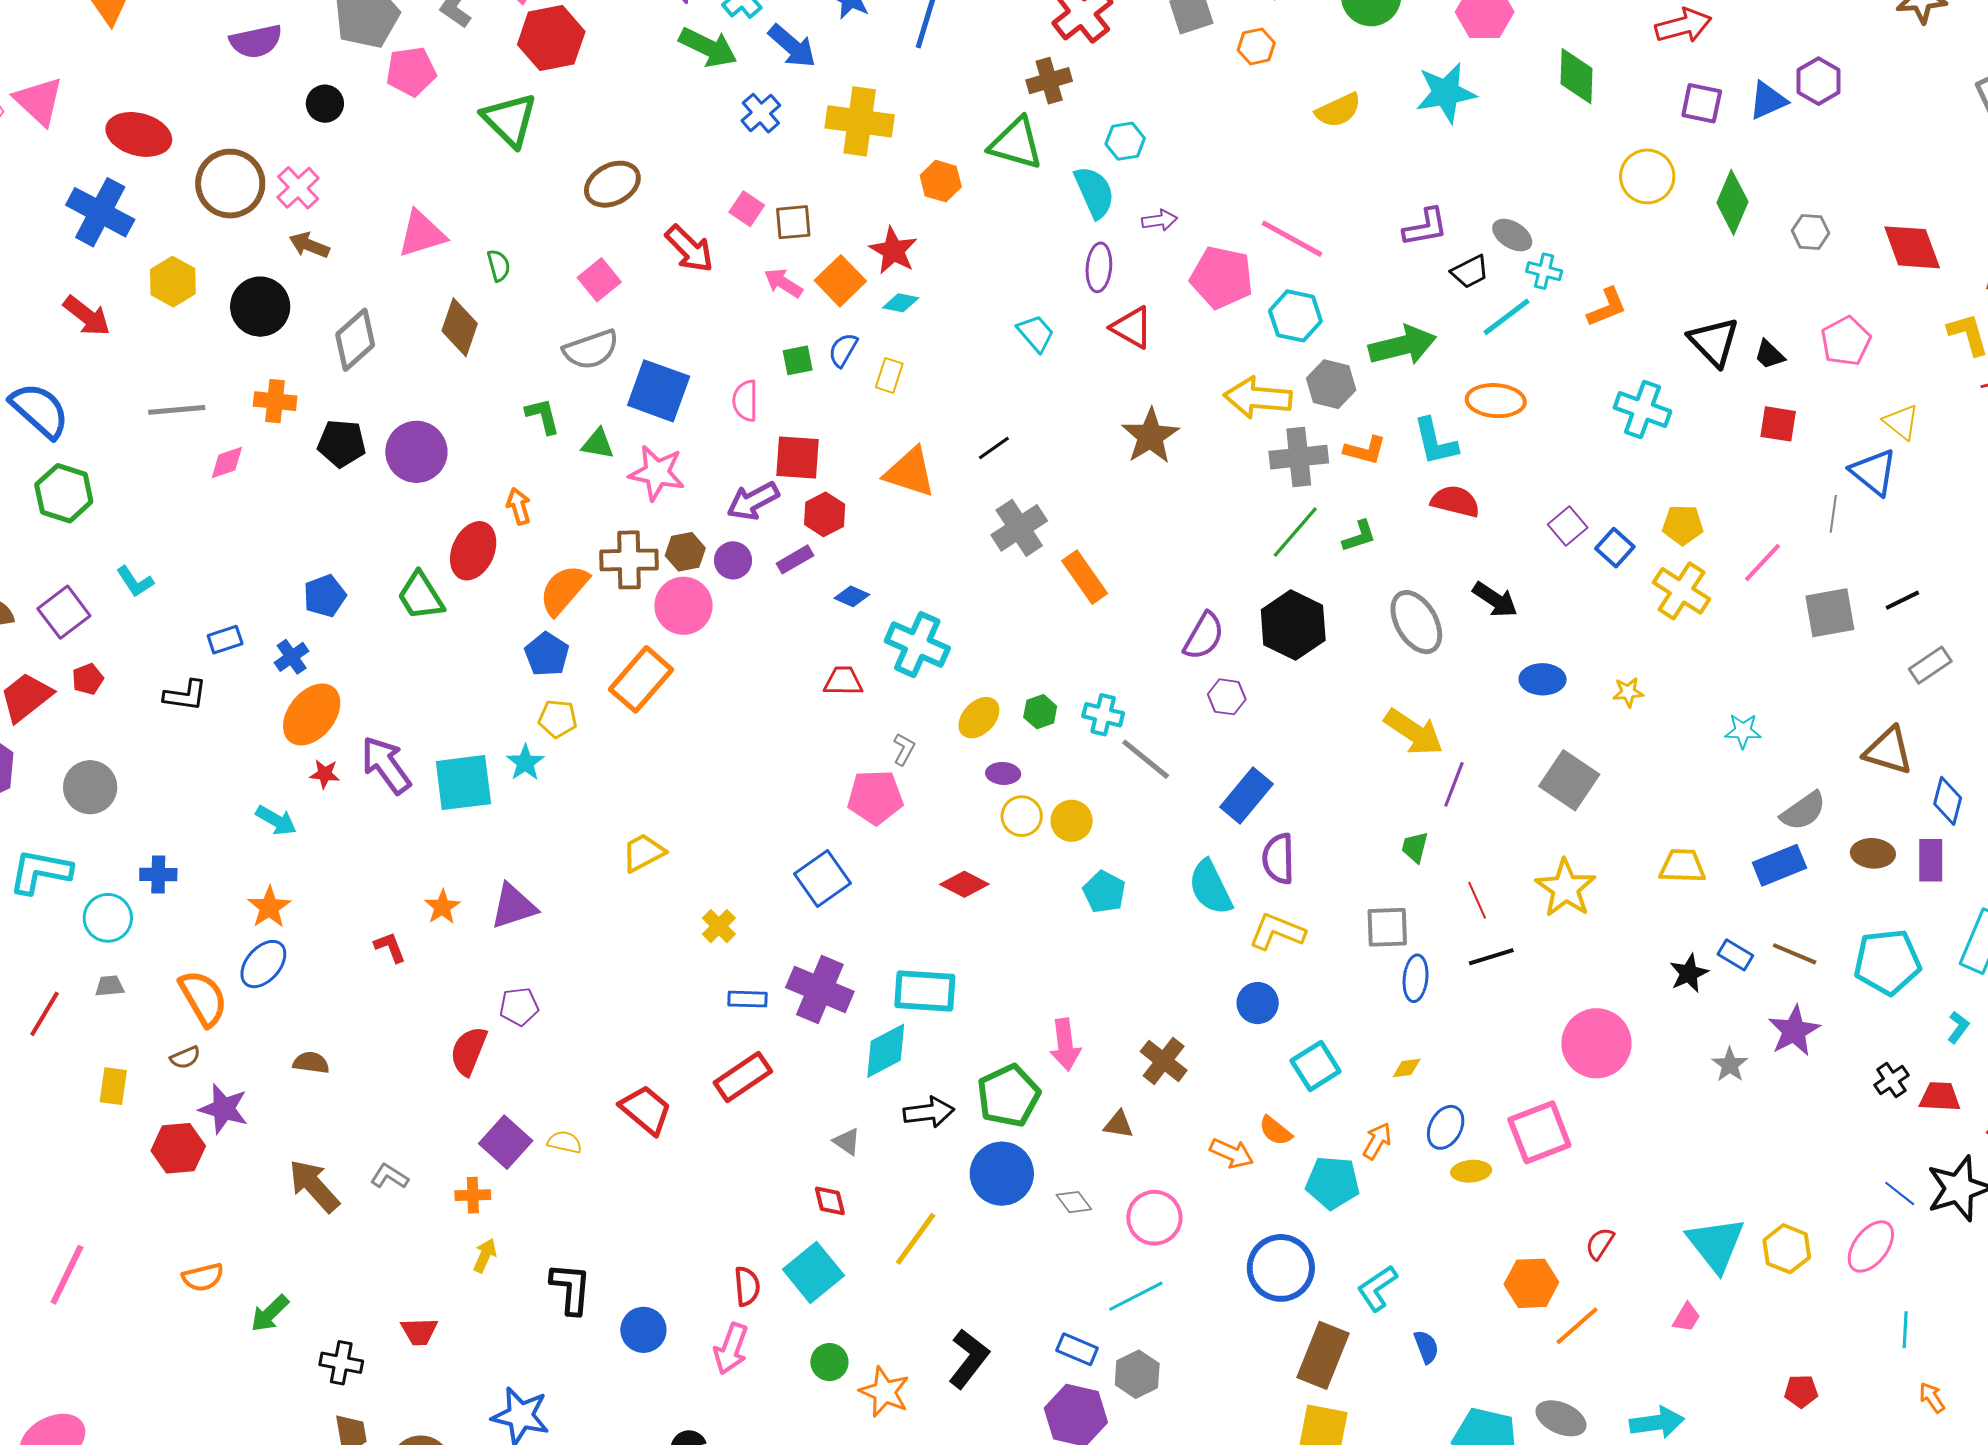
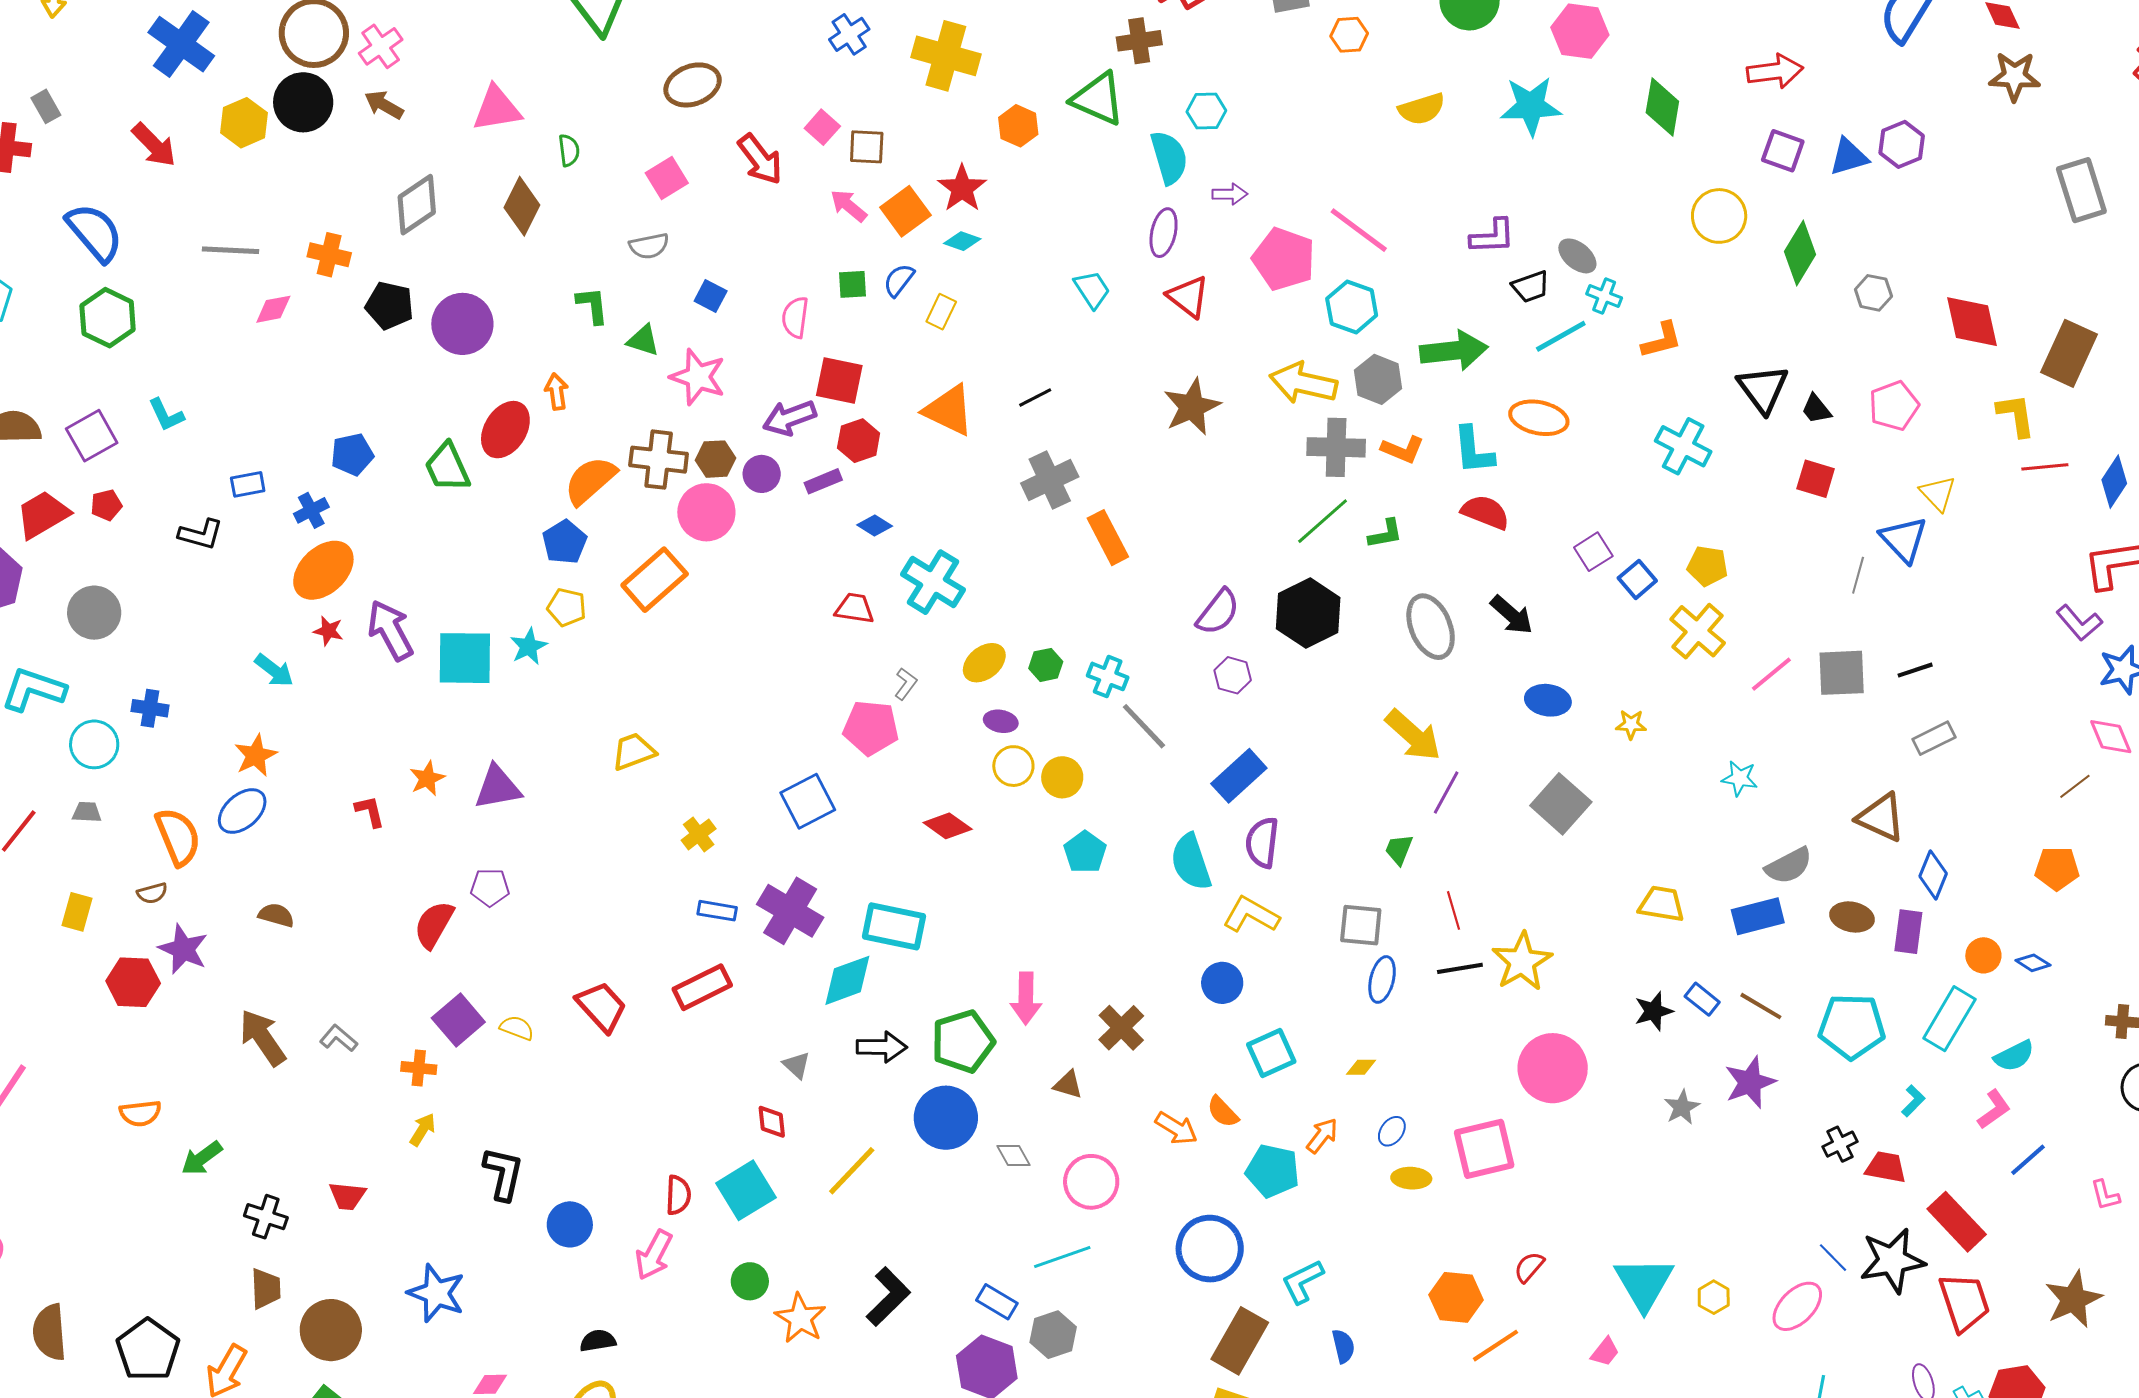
black circle: (260, 307) -> (303, 102), moved
gray semicircle: (591, 350) -> (649, 246), size x0.7
blue square: (659, 391) -> (711, 296), size x0.5
pink line: (1762, 563) -> (1771, 674), moved
yellow star: (1566, 888) -> (1522, 962), moved
blue ellipse: (1446, 1127) -> (1392, 1131), size x0.7
yellow hexagon: (1787, 1249) -> (1714, 1297), size x0.7

